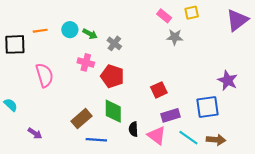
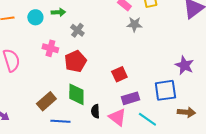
green arrow: (90, 34) -> (58, 12), moved, turned -32
red pentagon: (112, 76) -> (75, 61), turned 30
brown arrow: (216, 140) -> (186, 112), moved

